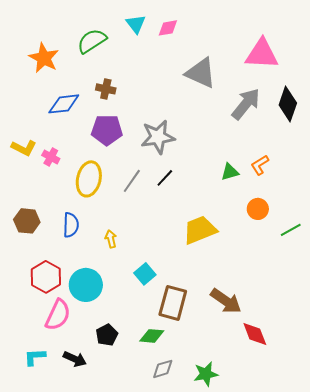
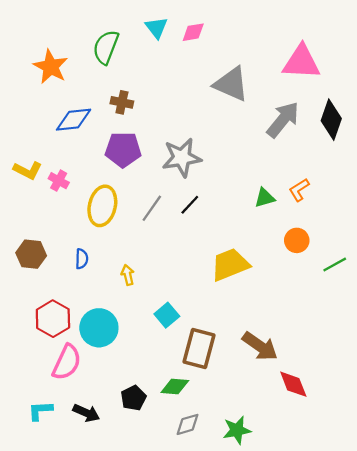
green semicircle: (92, 41) -> (106, 47), turned -36
blue semicircle: (71, 225) -> (82, 259), size x0.7
black pentagon: (107, 335) -> (133, 398), moved

